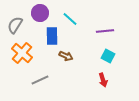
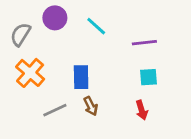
blue rectangle: (52, 36) -> (81, 77), moved
brown arrow: (66, 56) -> (91, 106), moved, turned 40
cyan square: (108, 56) -> (149, 77), turned -32

